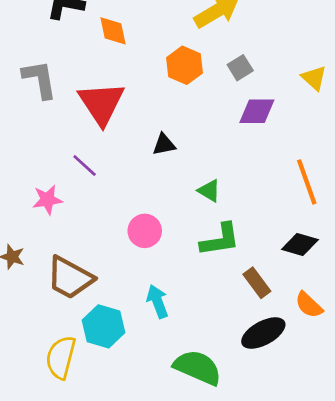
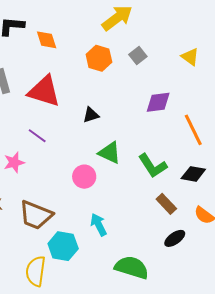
red triangle: (101, 103) -> (44, 91), turned -33
purple diamond: (257, 111) -> (158, 102), moved
green triangle: (209, 191) -> (110, 153), moved, size x1.4
green L-shape: (220, 240) -> (153, 166), moved, turned 72
black ellipse: (263, 333) -> (175, 238), size x0.7

